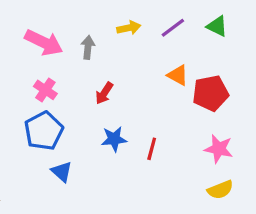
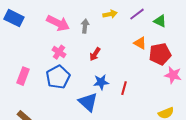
green triangle: (217, 26) -> (160, 21), moved
pink star: (219, 149) -> (173, 75), moved
blue triangle: (62, 172) -> (88, 102), moved, size x1.5

